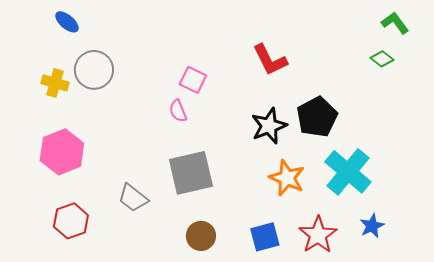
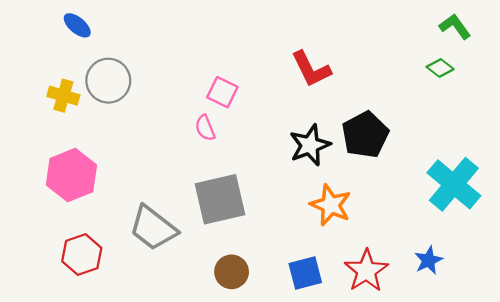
cyan cross: (348, 172) -> (454, 184), moved
gray trapezoid: (133, 198) -> (153, 228), size x1.4

